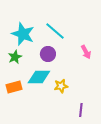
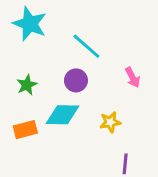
cyan star: (23, 34) -> (30, 24), moved
yellow star: (61, 86) -> (110, 122), moved

